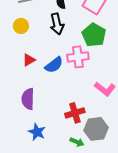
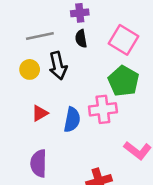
black arrow: (57, 24) -> (58, 66), moved
blue semicircle: (54, 65) -> (72, 120), turned -42

